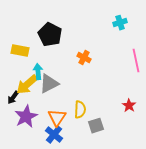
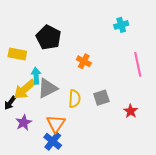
yellow semicircle: (80, 110) -> (74, 99), moved
purple star: (26, 117) -> (24, 123), size x0.7
gray square: (96, 126) -> (101, 98), moved

